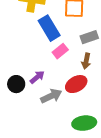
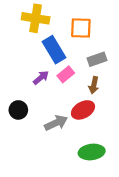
purple arrow: (37, 77) -> (41, 78), moved

